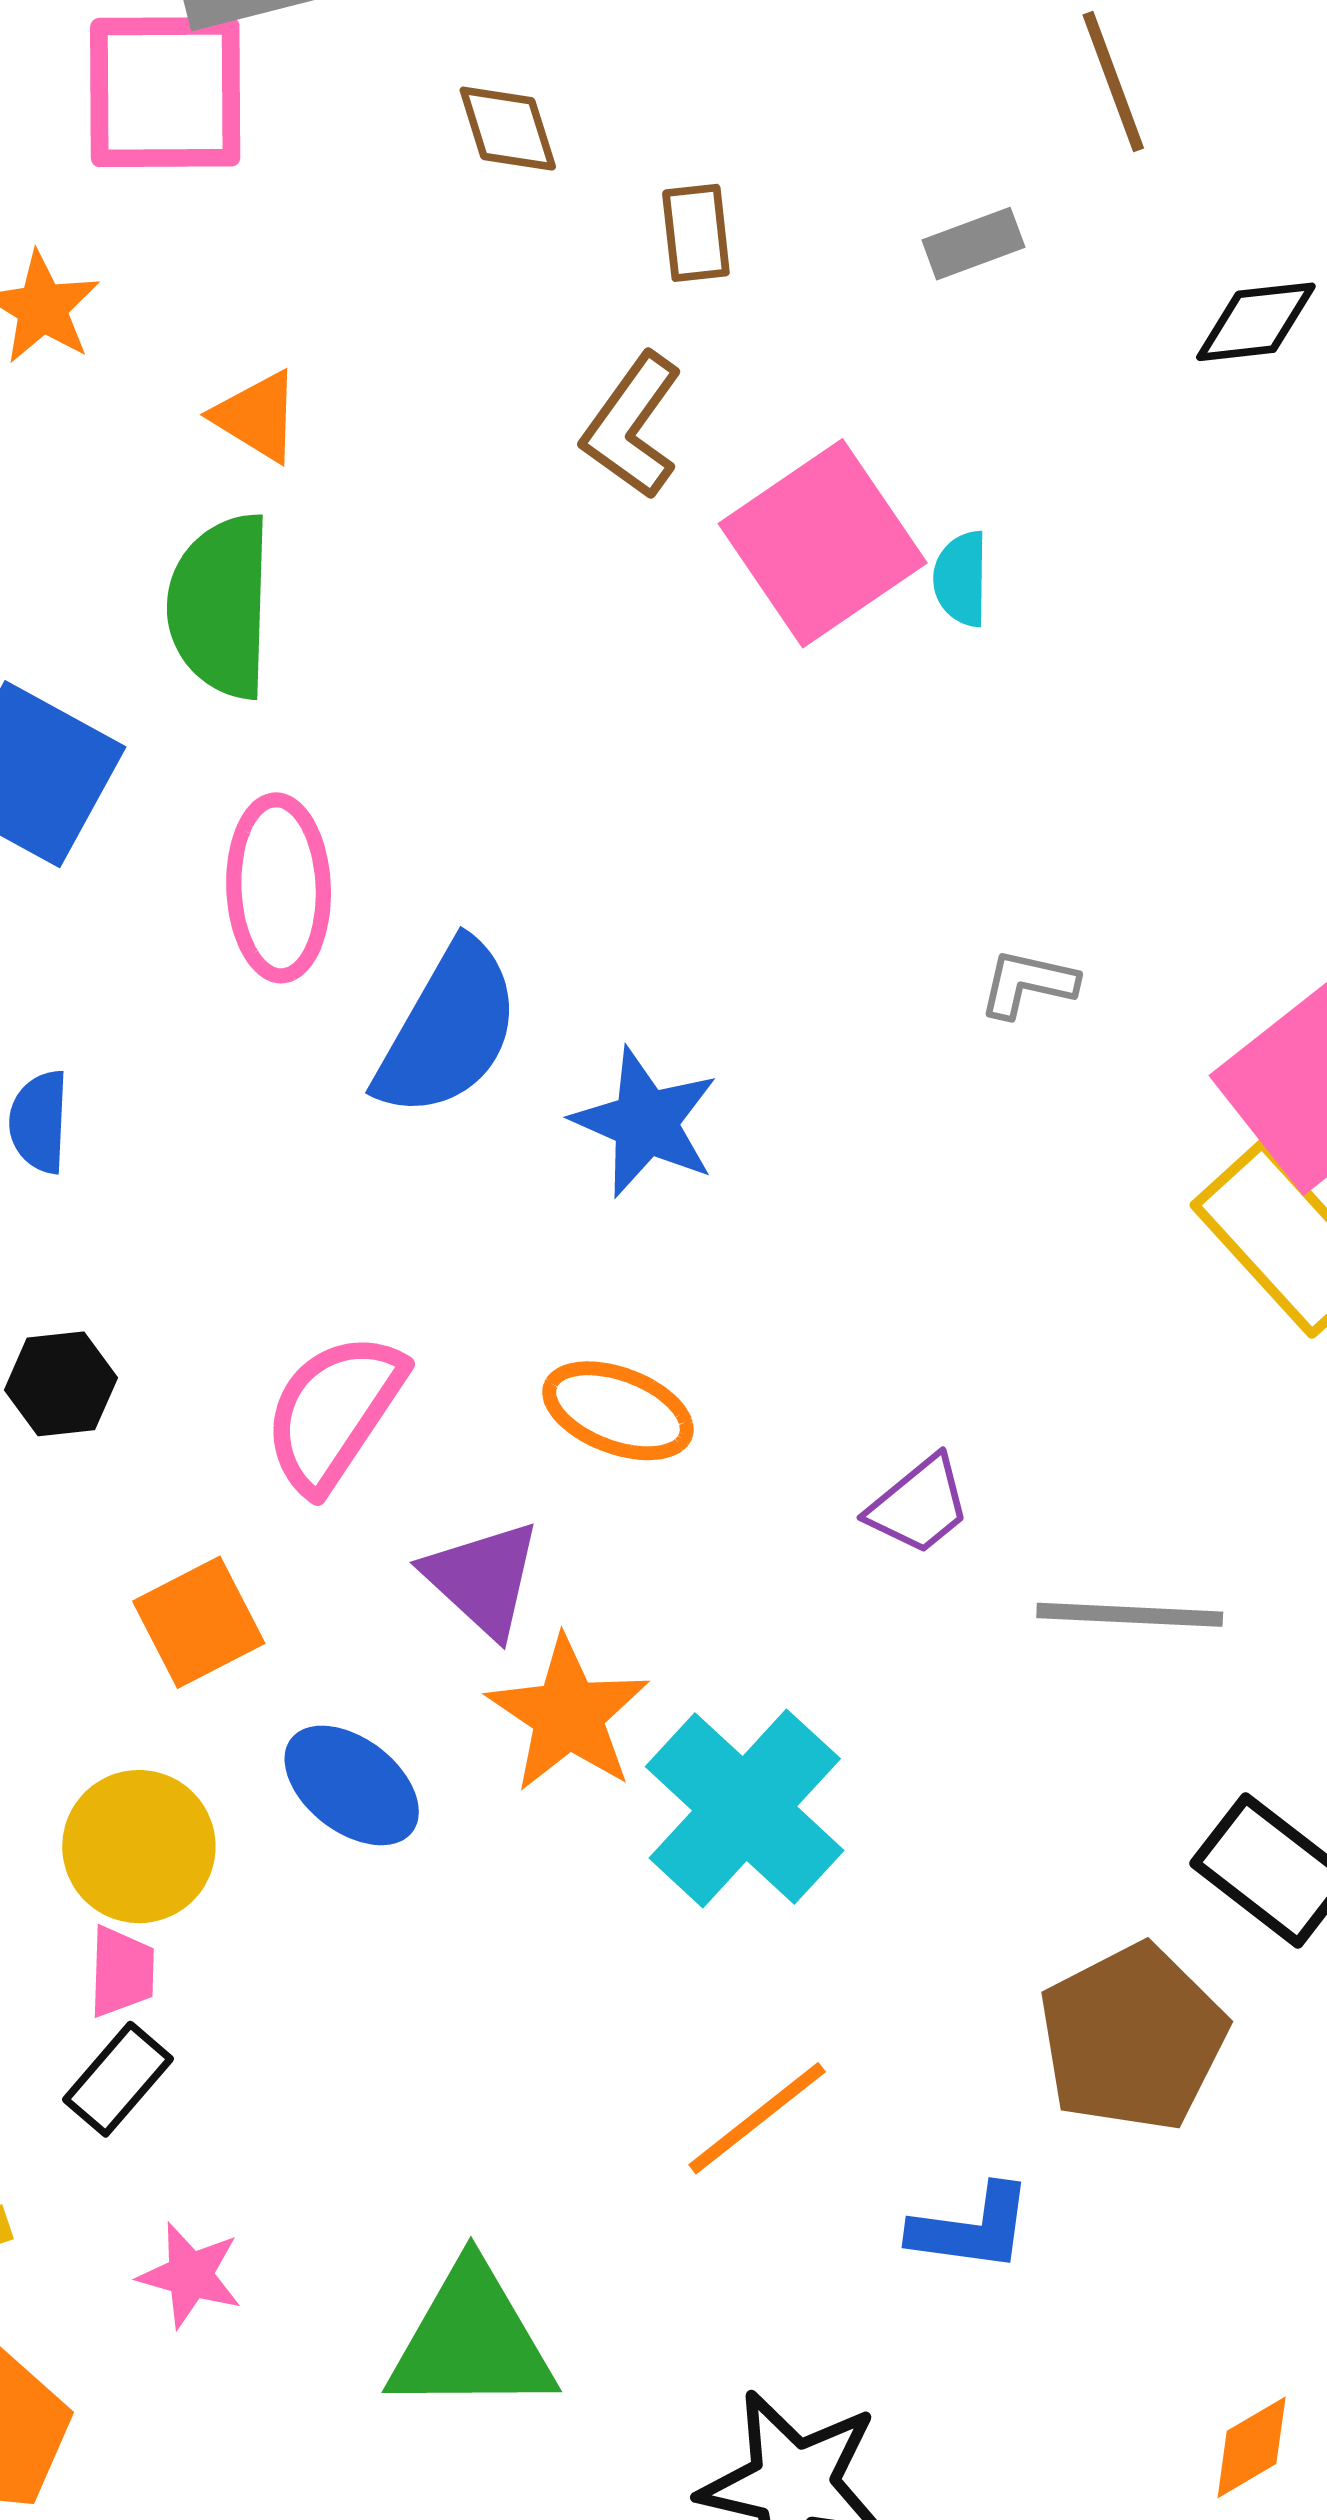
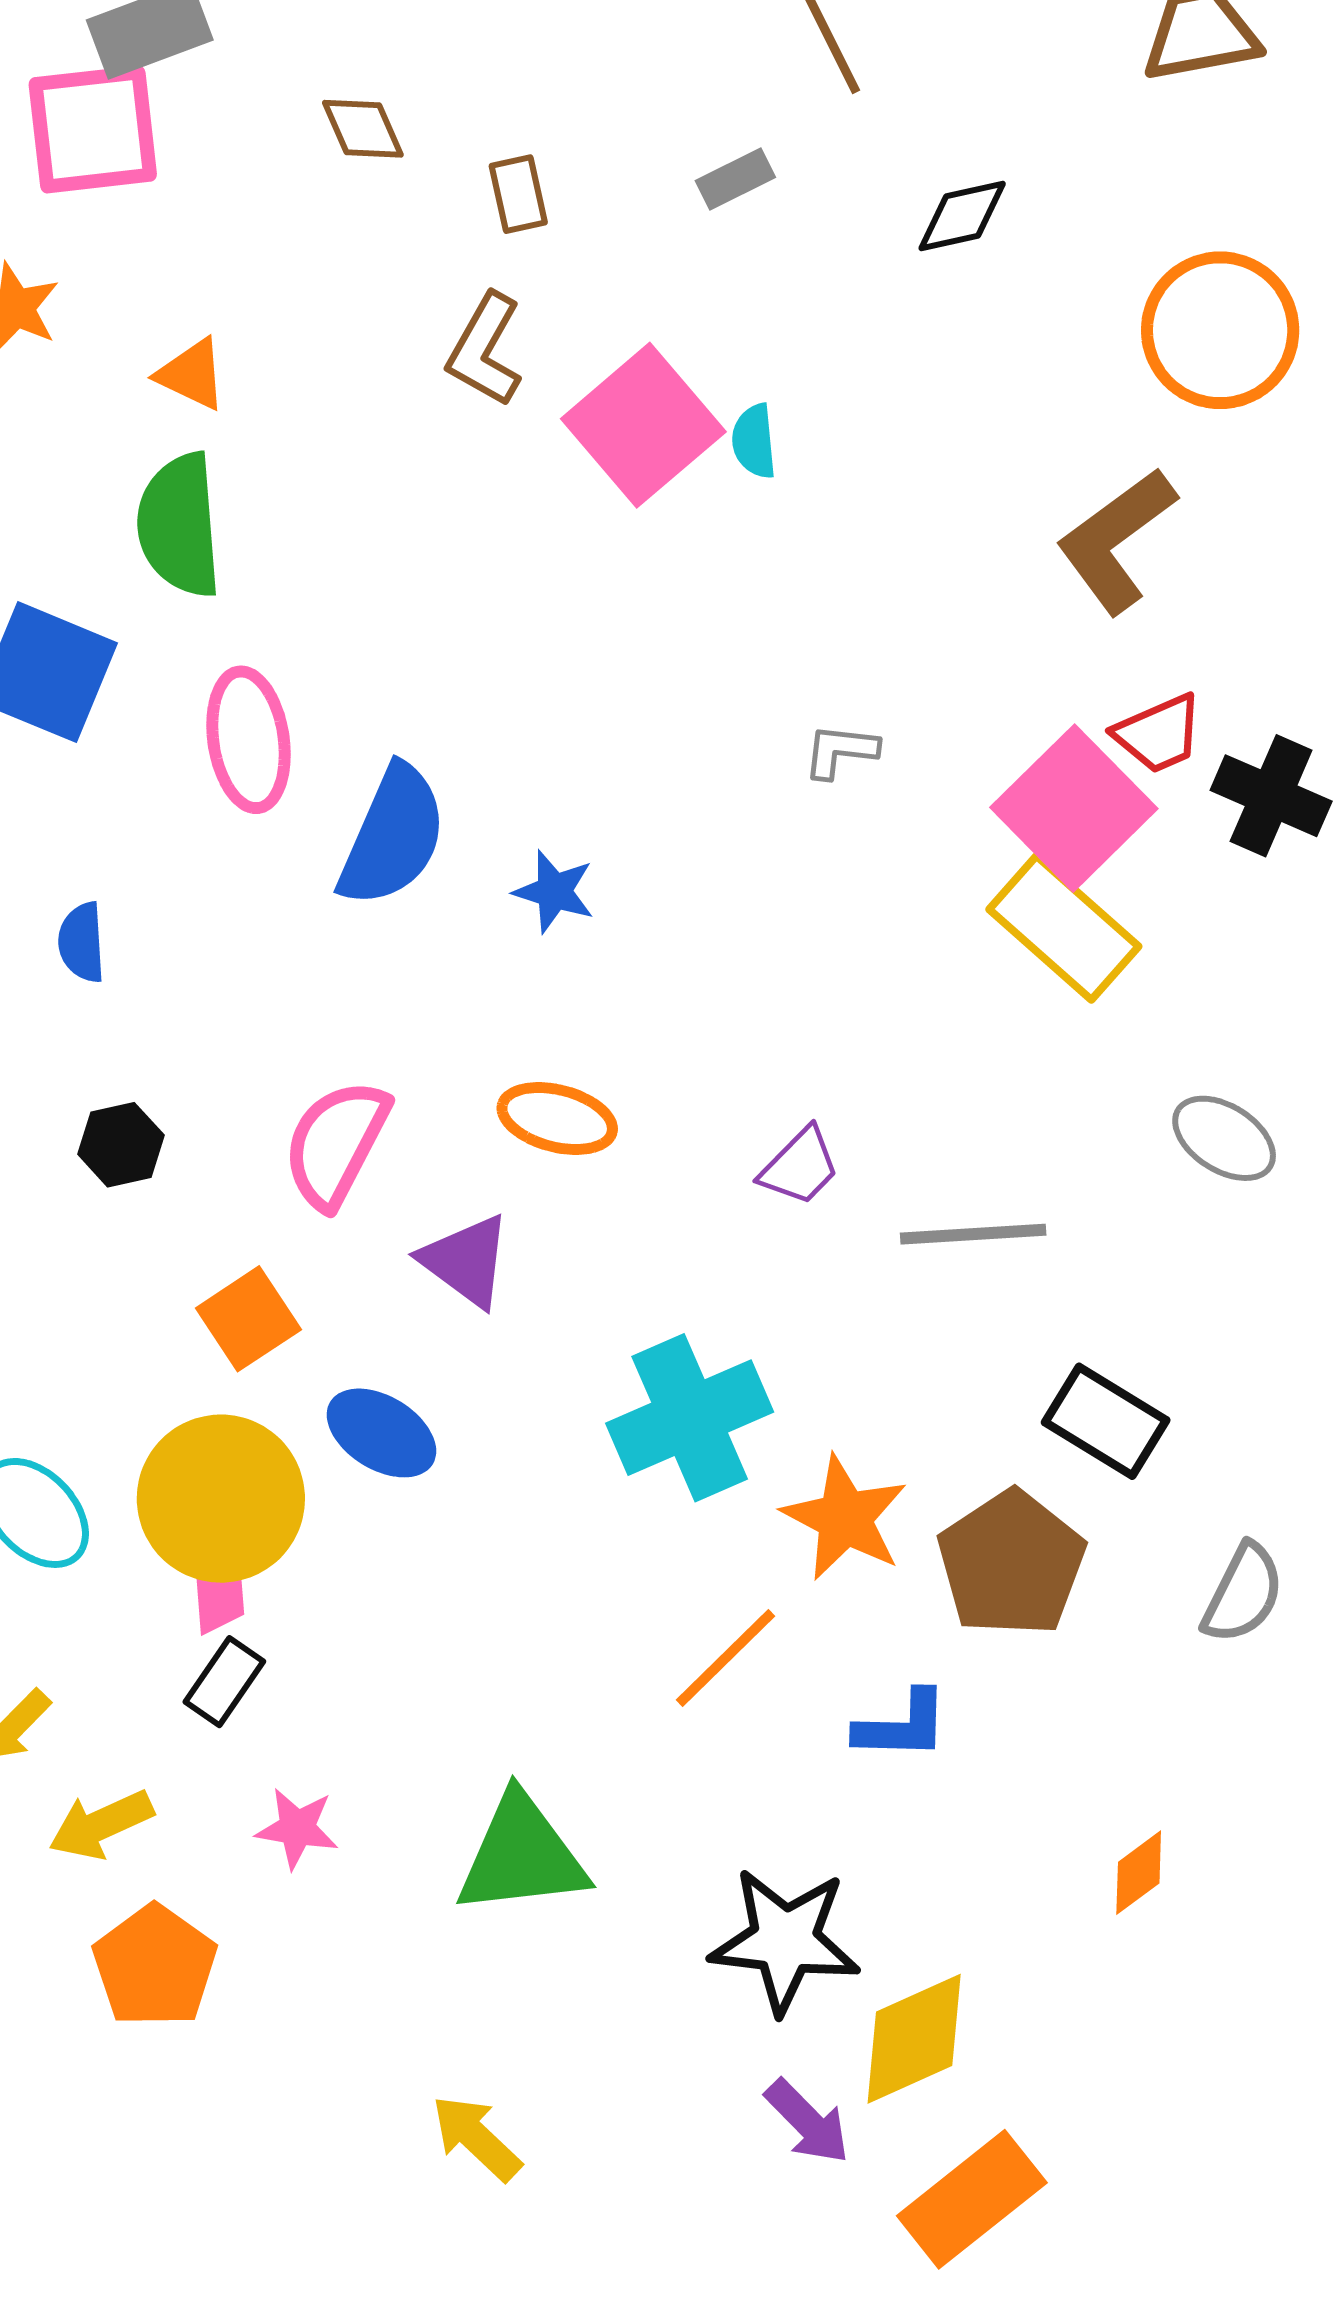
blue star: (645, 1122) -> (554, 891), size x0.7
orange star: (568, 1715) -> (845, 1518), moved
cyan cross: (745, 1808) -> (690, 1418), turned 30
yellow circle: (139, 1847) -> (221, 1499), size x1.4

